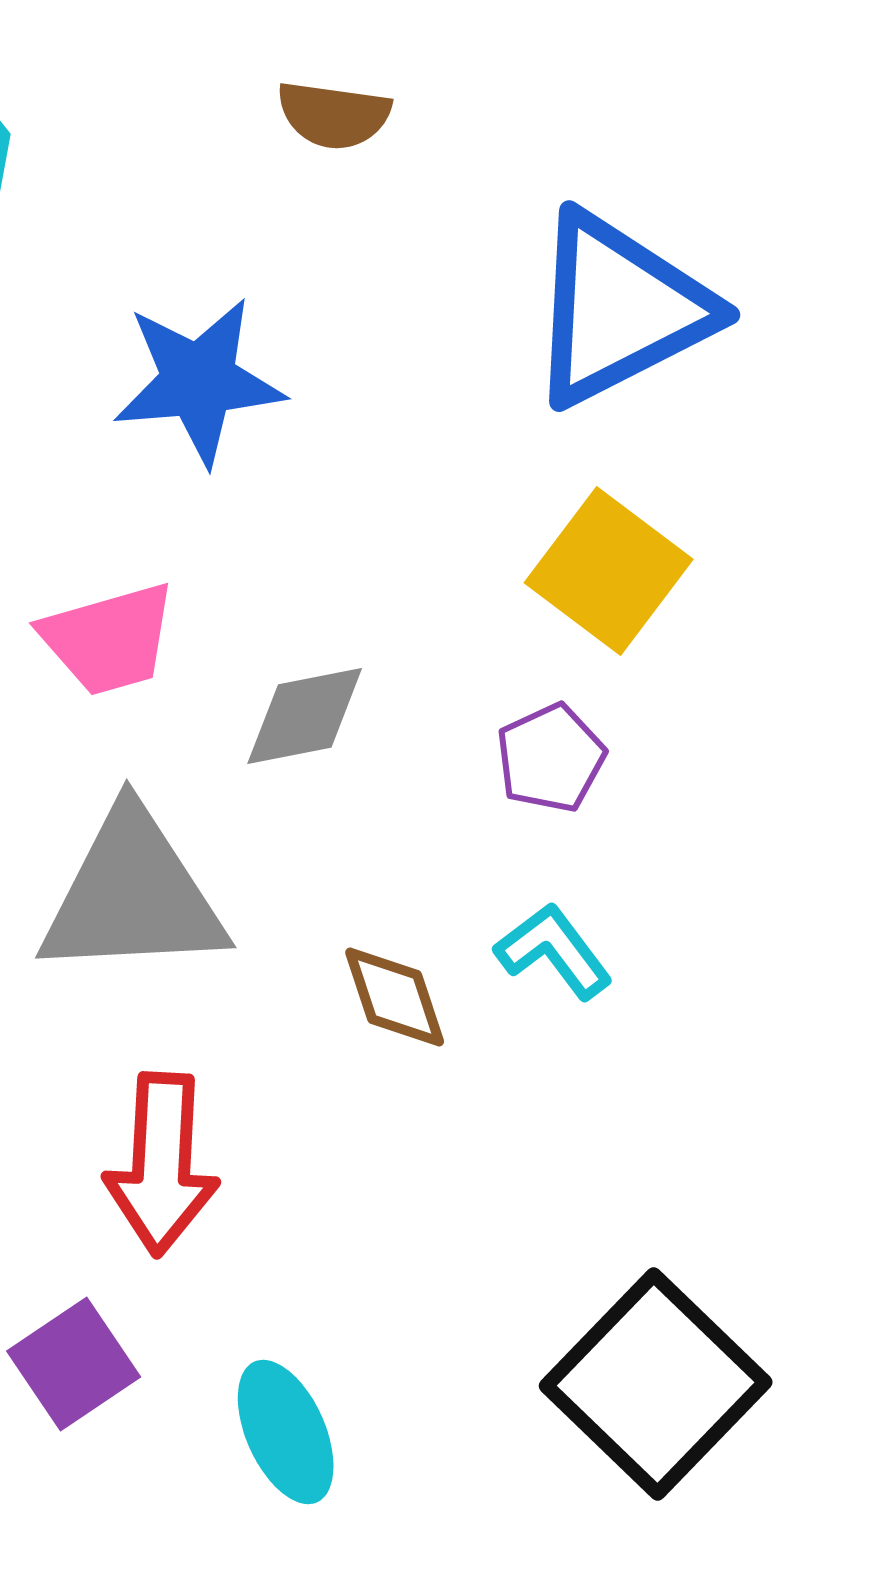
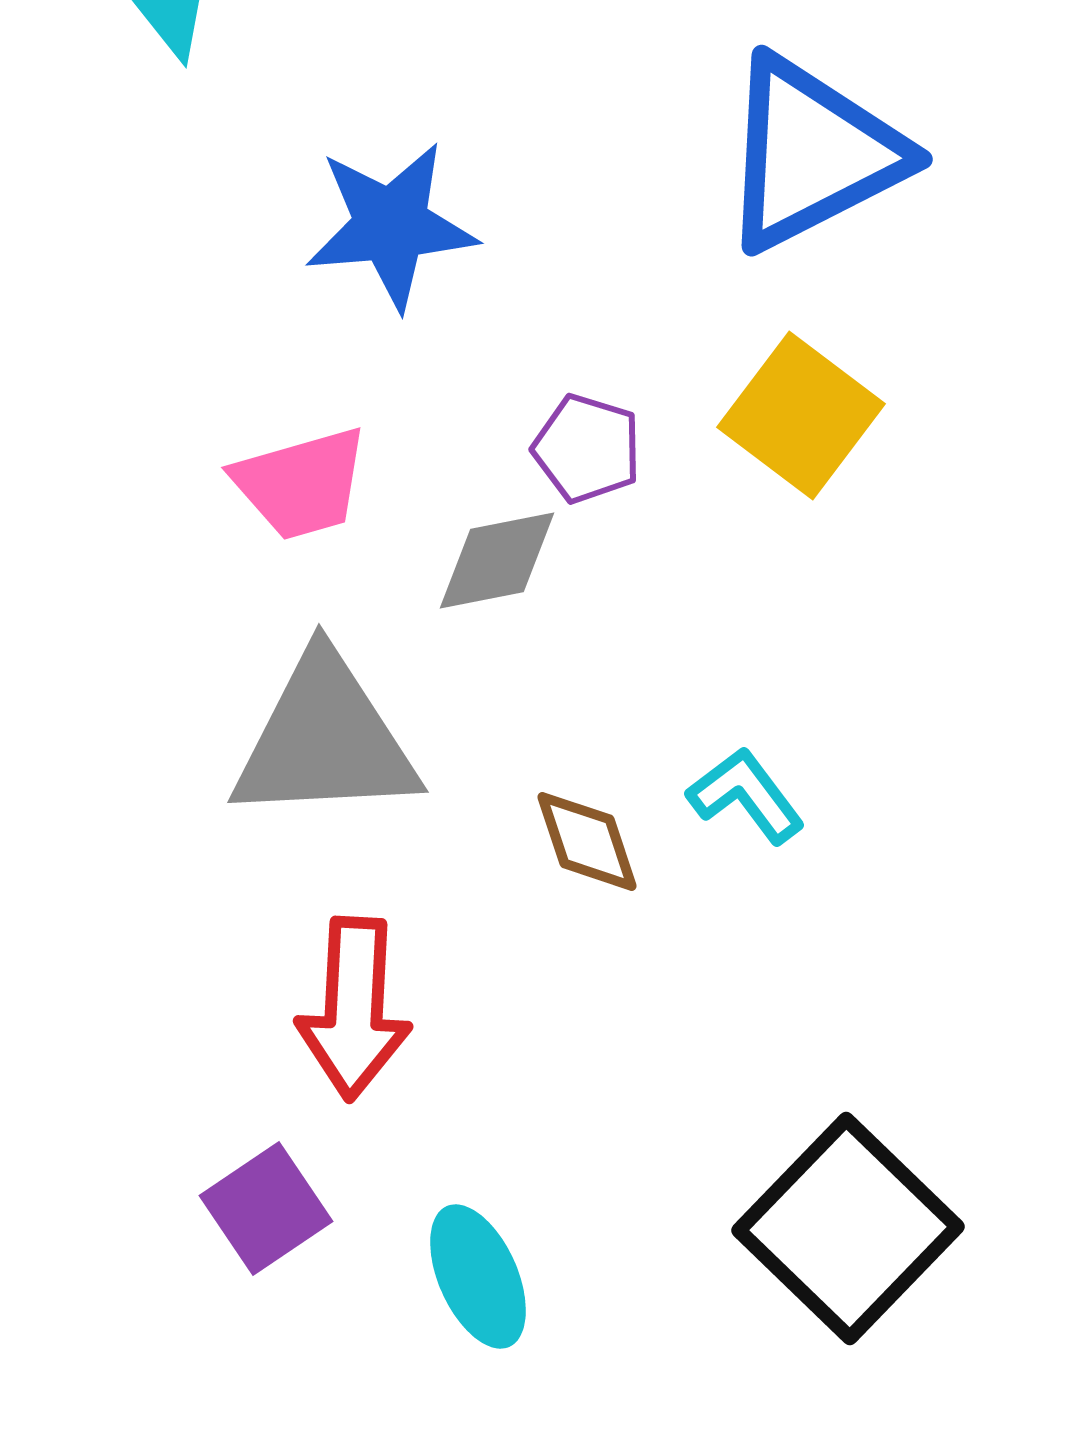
purple pentagon: (551, 758) -> (587, 448), moved, turned -30

